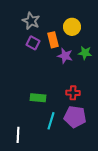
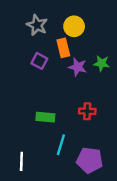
yellow circle: (72, 27) -> (74, 26), moved
purple square: (33, 43) -> (39, 61), moved
purple pentagon: (75, 117) -> (90, 160), moved

